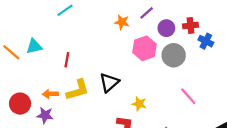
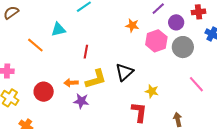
orange star: (122, 22) -> (132, 25), moved
red cross: (190, 26) -> (198, 12), moved
cyan triangle: (34, 46) -> (58, 29), moved
purple star: (45, 115) -> (81, 101), moved

